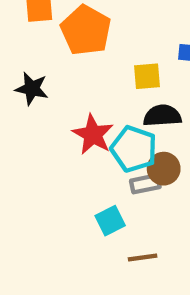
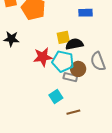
yellow square: (147, 76) -> (63, 37), moved
red star: (93, 134) -> (43, 57), turned -30
gray rectangle: (145, 184) -> (70, 77), turned 32

